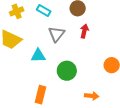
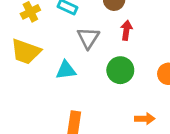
green circle: (67, 71) -> (120, 70), moved

